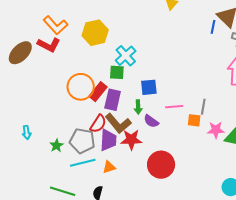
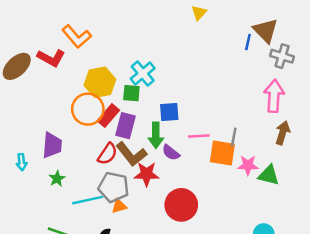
orange L-shape: (56, 25) -> (77, 37), moved
yellow hexagon: (95, 33) -> (100, 82), moved
green arrow: (138, 107) -> (156, 135), size x1.5
orange square: (194, 120) -> (222, 153), size x1.6
purple trapezoid: (108, 140) -> (52, 145), moved
gray pentagon: (82, 141) -> (114, 187), moved

